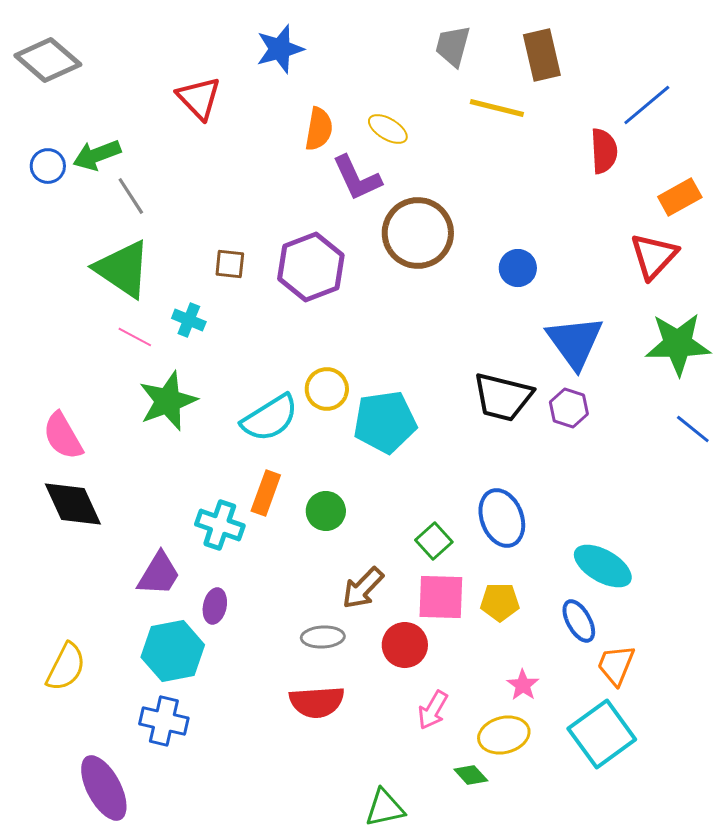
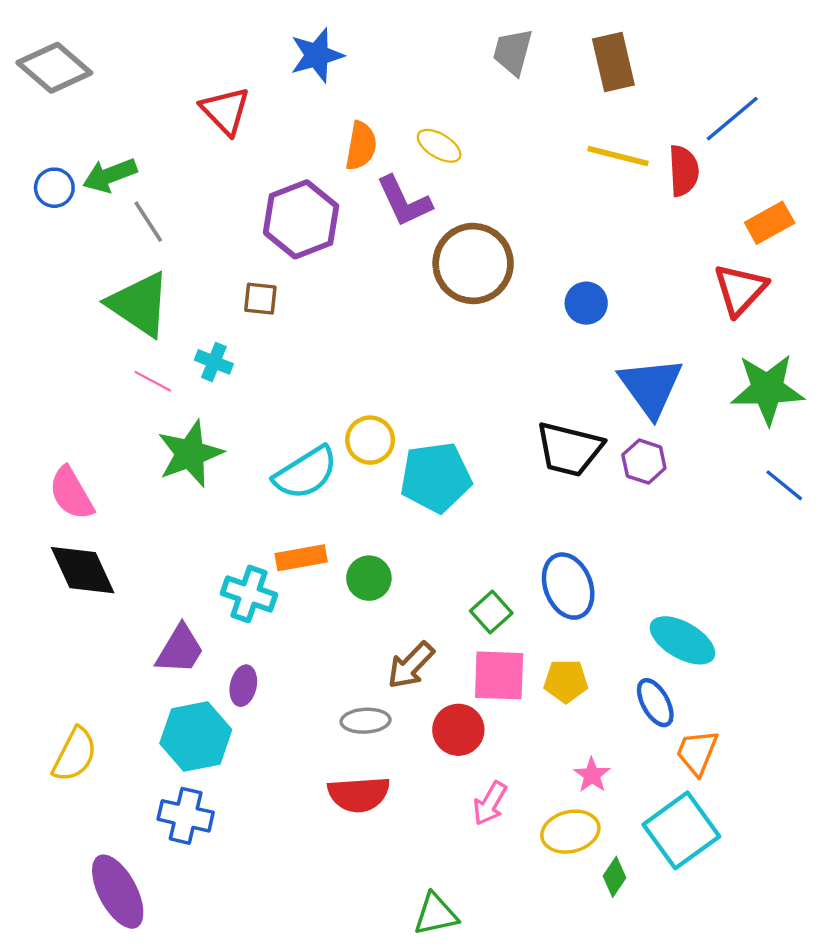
yellow line: (497, 108) -> (618, 156), moved
purple hexagon: (311, 267) -> (301, 219), moved
orange rectangle: (266, 493) -> (301, 558), turned 60
green diamond: (471, 775) -> (615, 877), moved, turned 76

